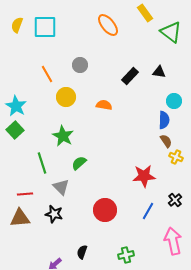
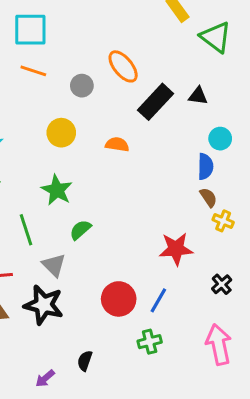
orange ellipse: (108, 25) -> (123, 66), moved
orange line: (47, 74) -> (33, 71), moved, turned -42
black rectangle: (130, 76) -> (155, 102), size x1.4
blue line: (148, 211) -> (158, 300), moved
black star: (54, 214) -> (44, 305), size x1.5
green cross: (126, 255) -> (150, 342), moved

